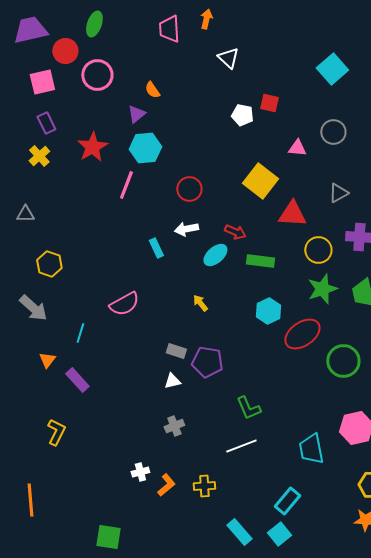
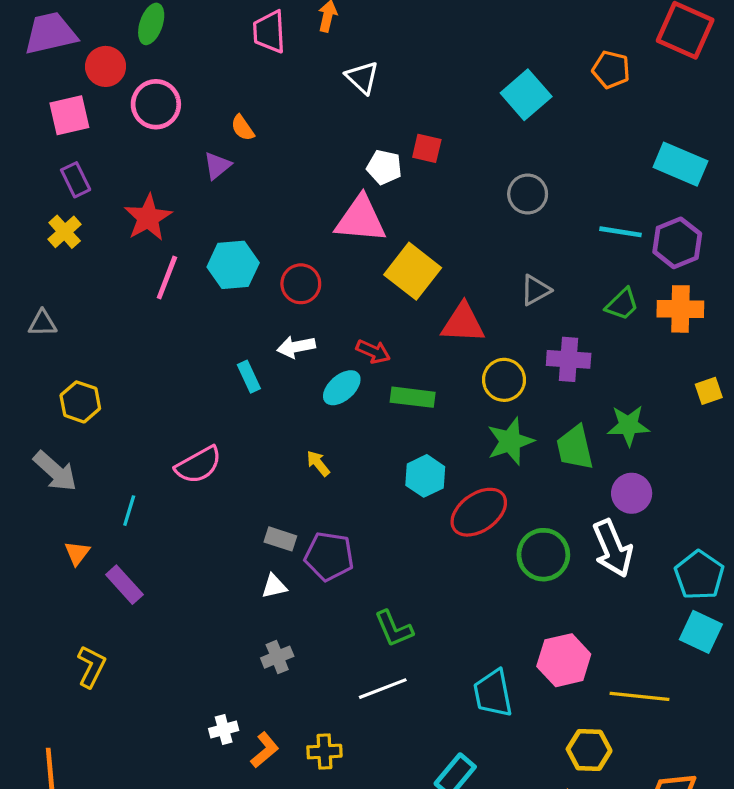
cyan hexagon: (145, 148) -> (233, 265), moved
pink triangle: (297, 148) -> (361, 219), moved, size x1.8
pink line: (126, 185) -> (167, 277), moved

